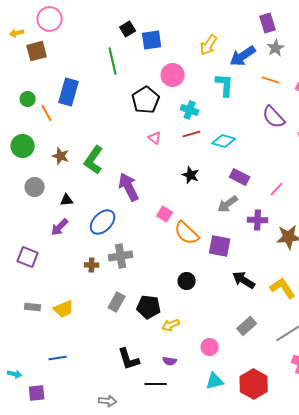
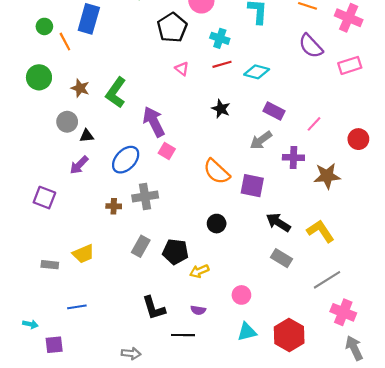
gray circle: (35, 187) -> (67, 122), moved
pink square: (165, 214) -> (167, 151), moved
gray rectangle: (33, 307) -> (50, 265), moved
gray rectangle: (247, 326) -> (282, 258), moved, turned 72

